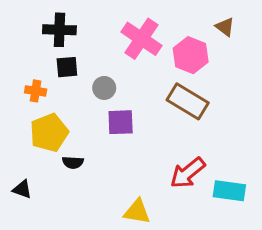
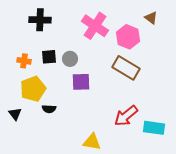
black square: (67, 67) -> (49, 57), moved
black triangle: (22, 189) -> (15, 114), moved, turned 32

